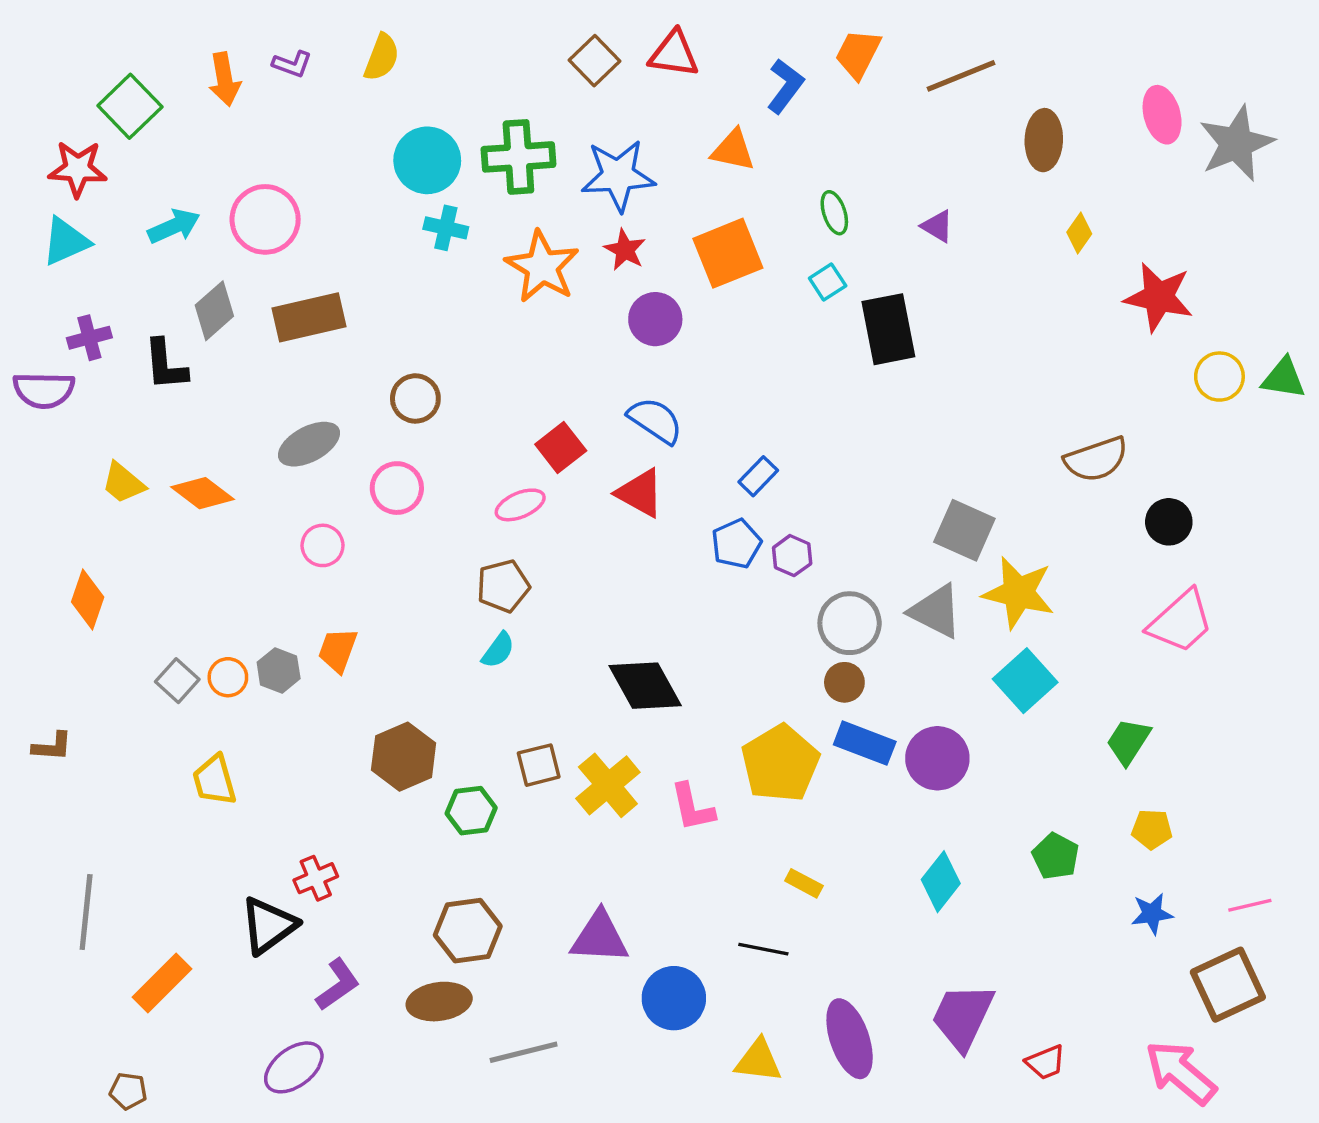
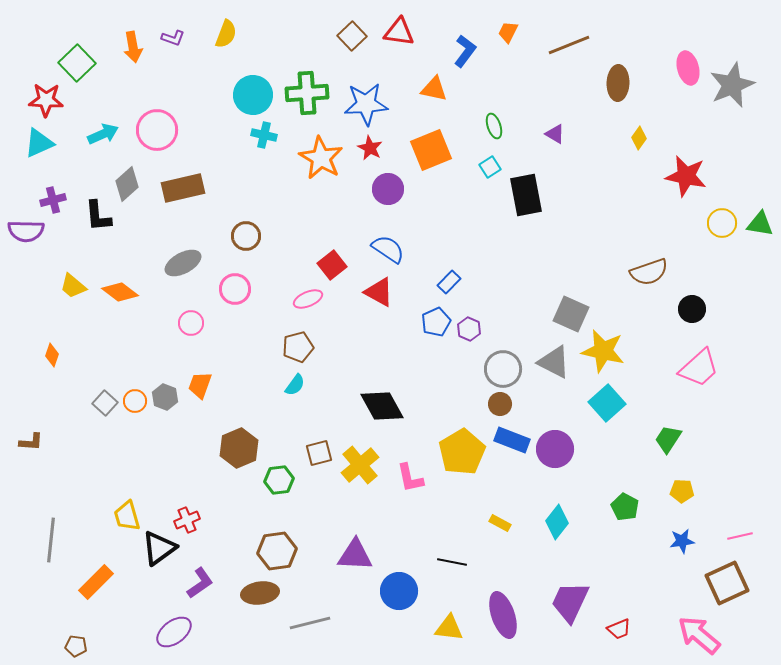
orange trapezoid: (858, 54) -> (508, 32), size x0.7
orange diamond: (88, 600) -> (52, 355), size x0.7
yellow trapezoid: (214, 780) -> (127, 516), moved
yellow rectangle: (804, 883) -> (500, 523), moved

